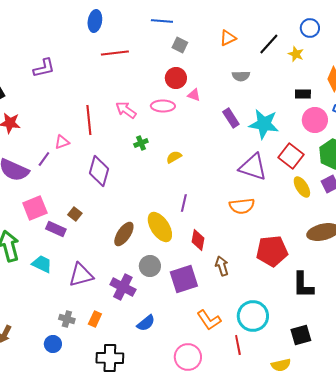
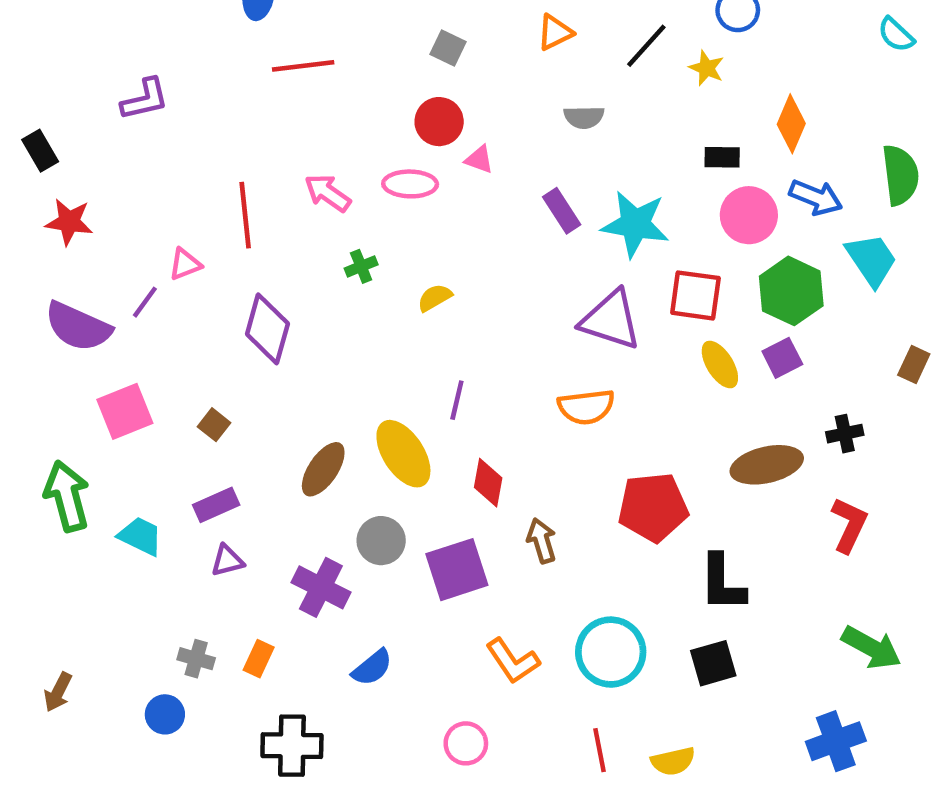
red square: (291, 156) -> (695, 295), turned -30
purple rectangle: (56, 229) -> (216, 505), moved, turned -48
purple triangle: (81, 275) -> (227, 561), size x0.6
black square: (301, 335) -> (713, 663), moved
red line: (238, 345) -> (600, 750), moved
pink circle: (188, 357) -> (466, 743), size x0.7

